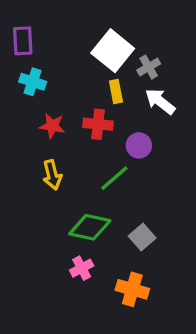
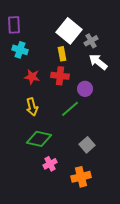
yellow rectangle: (116, 92) -> (62, 54), moved
green diamond: (90, 227) -> (39, 139), moved
orange cross: (132, 289) -> (81, 177), turned -30

